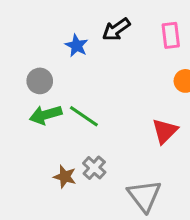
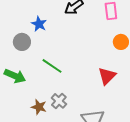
blue star: (77, 46) -> (39, 24), moved
green arrow: (46, 115) -> (15, 76), moved, turned -140

